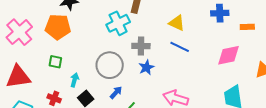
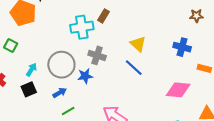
blue star: (146, 67) -> (85, 76), moved
cyan arrow: (74, 80) -> (32, 70), moved

